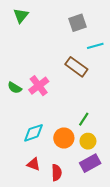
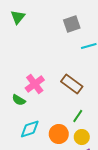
brown rectangle: (76, 67) -> (72, 84), moved
green semicircle: (15, 88) -> (19, 100), moved

